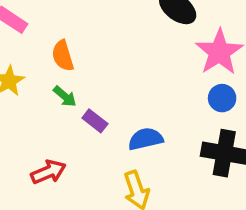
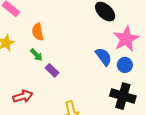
blue semicircle: (146, 139) -> (104, 57), moved, turned 60

